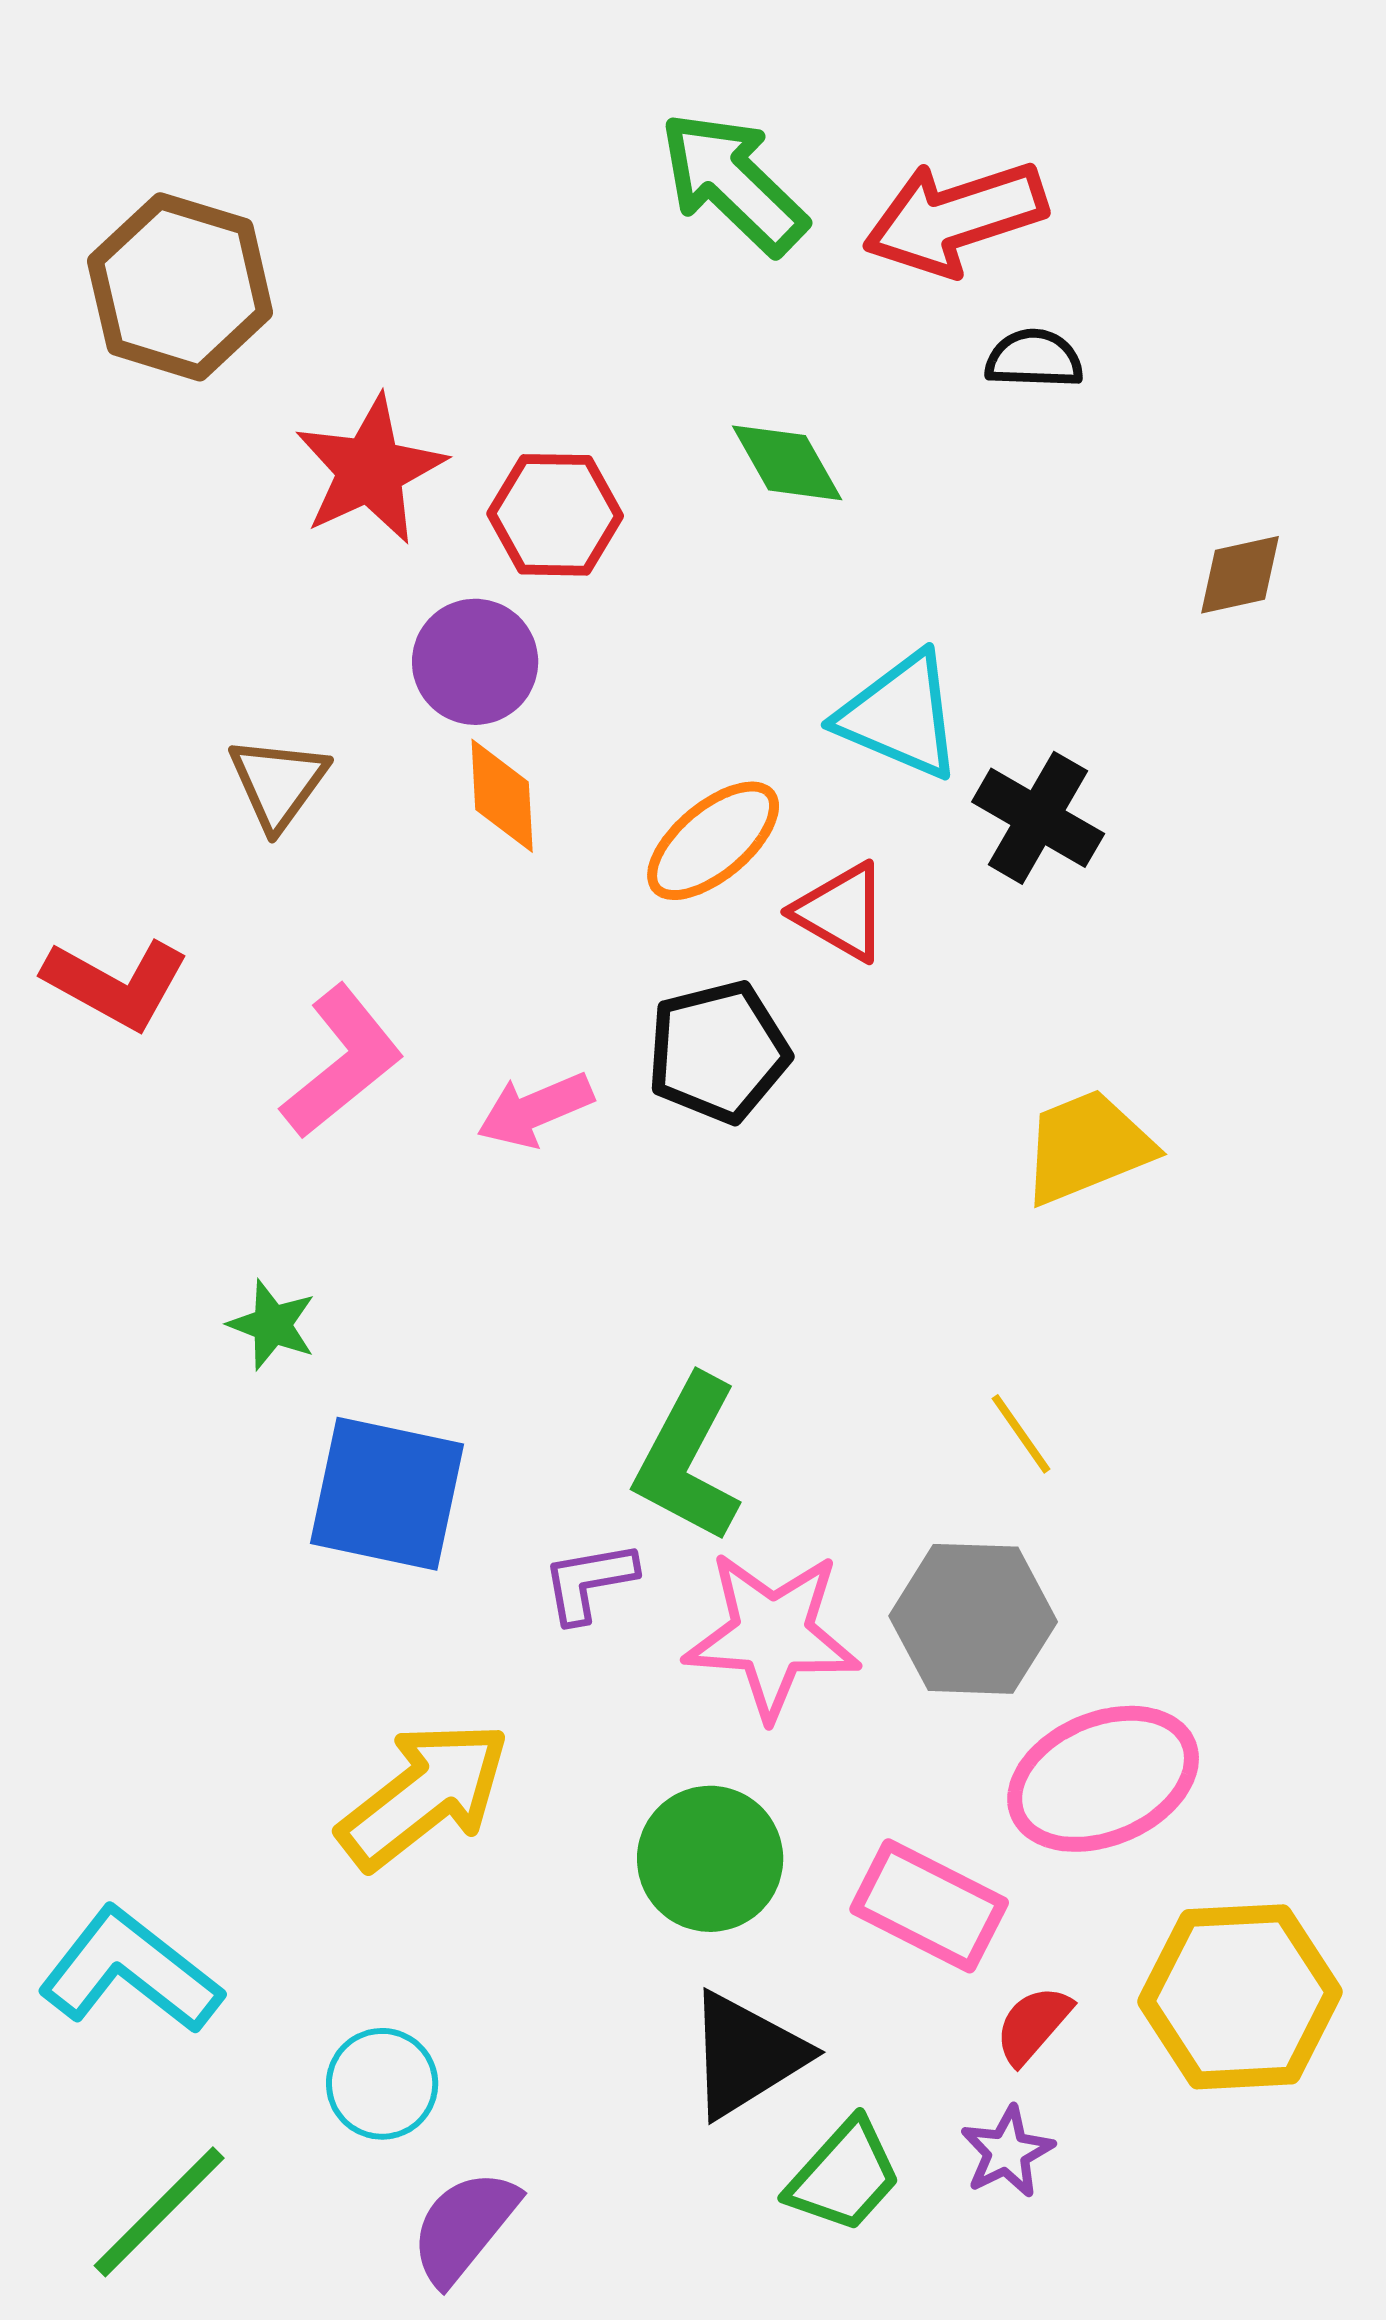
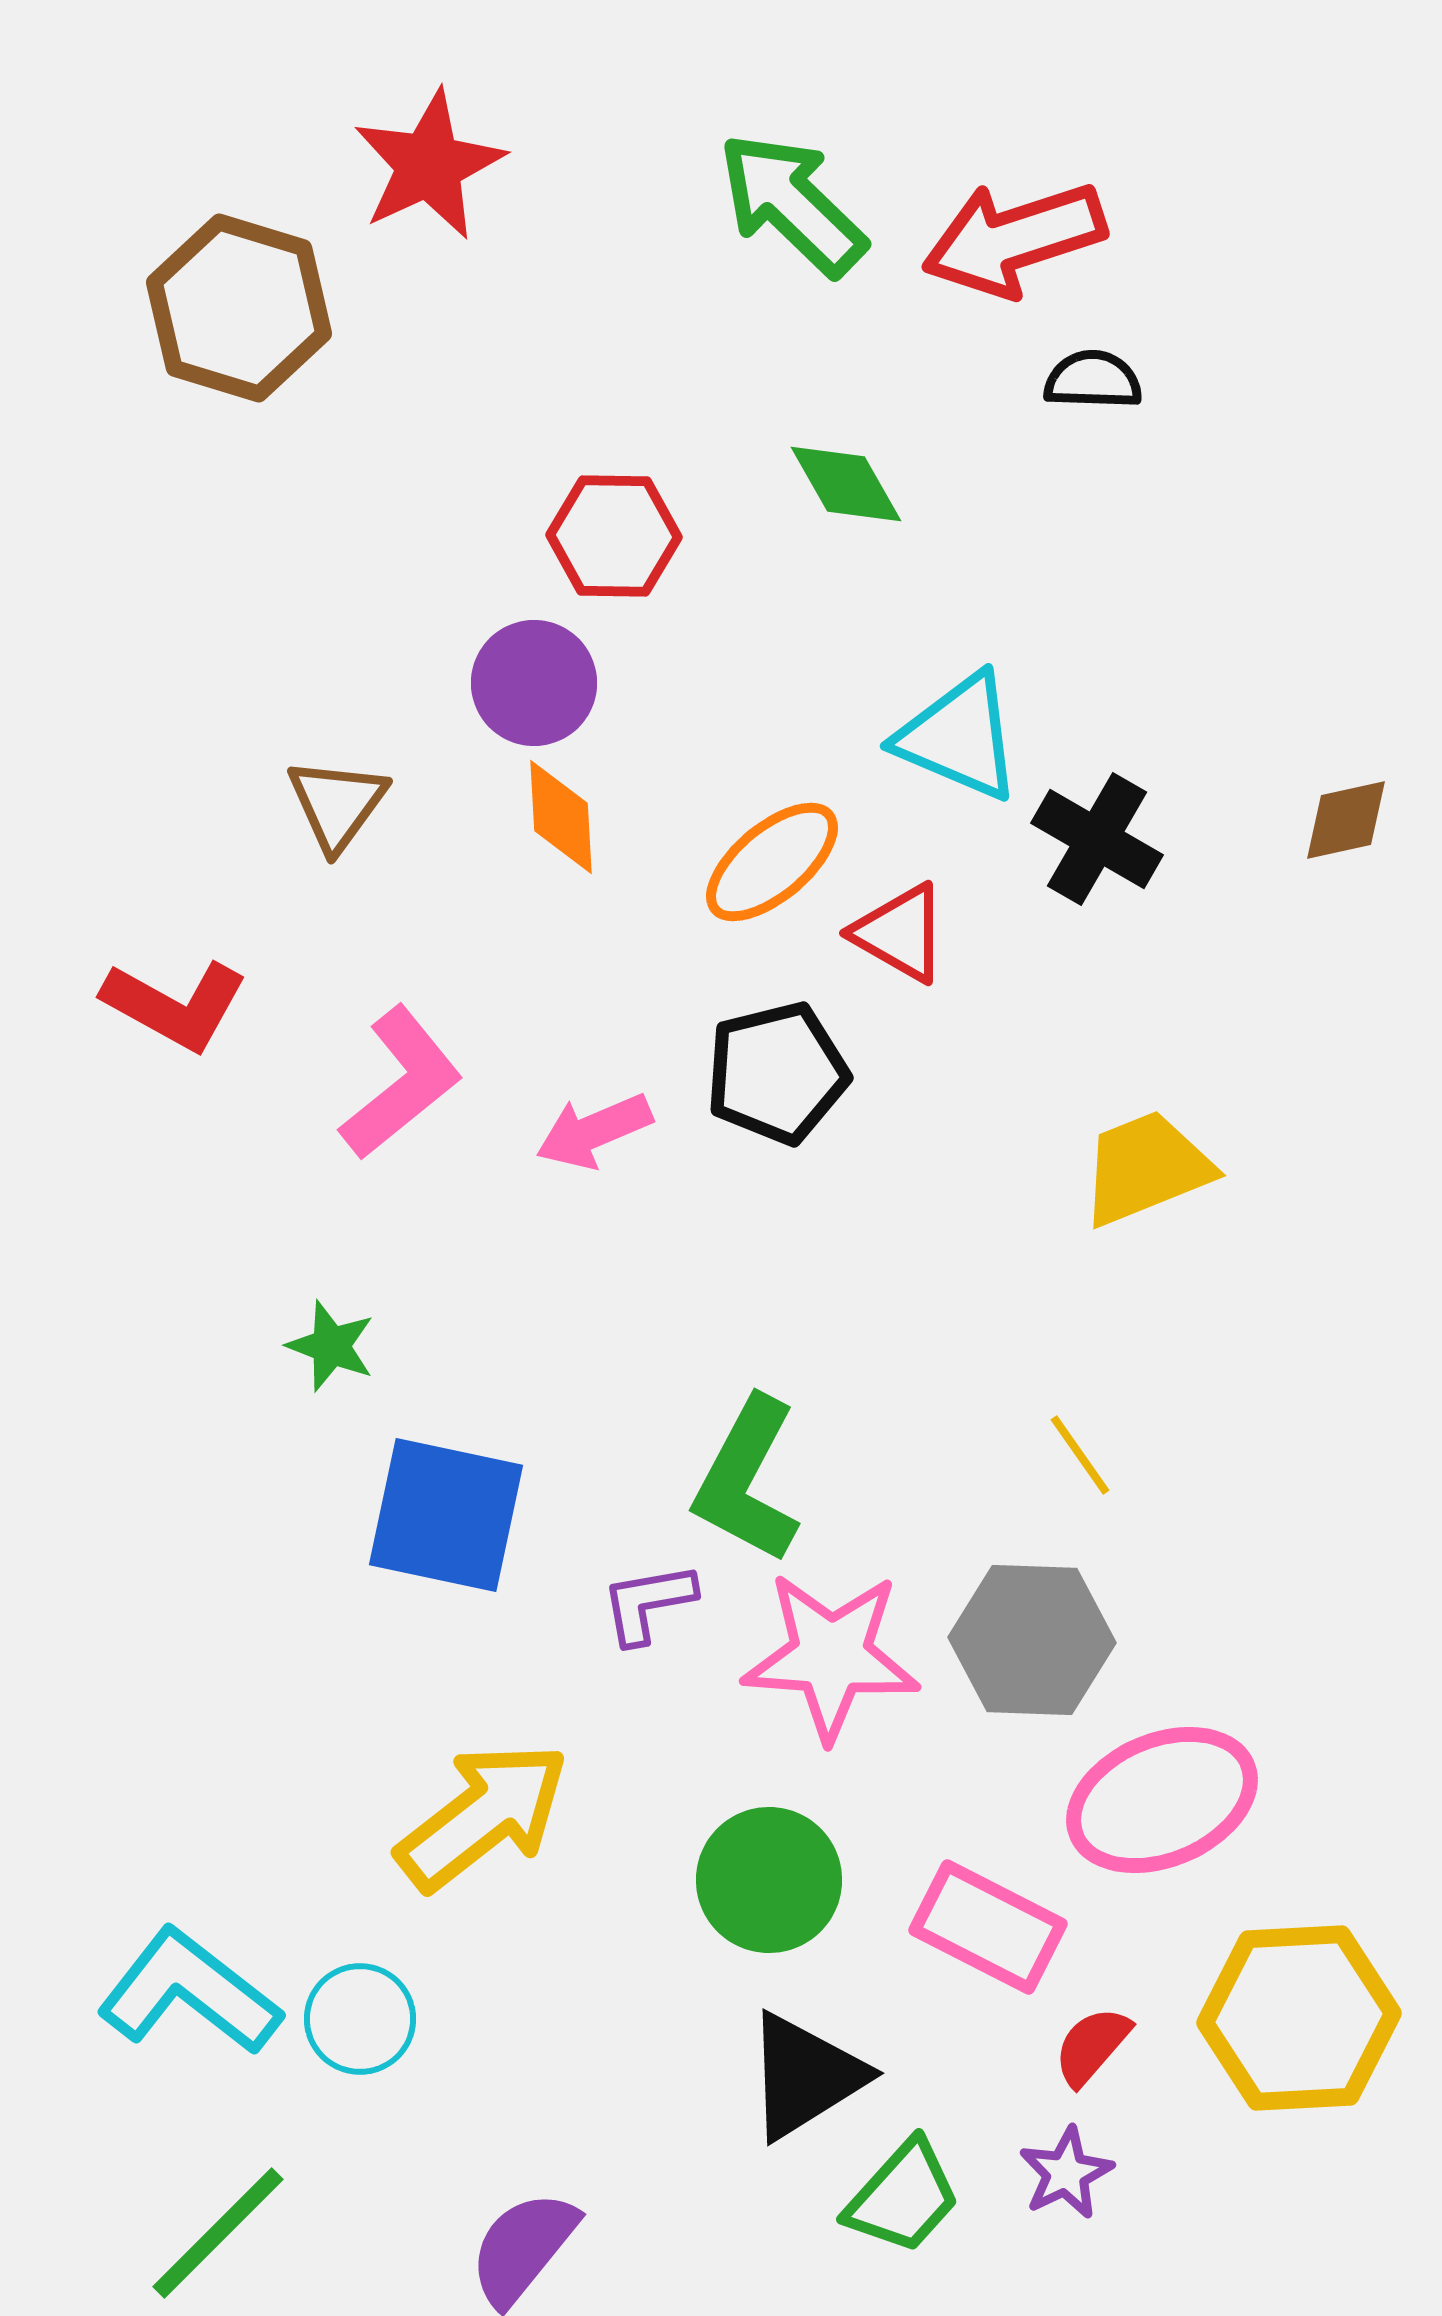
red star: (370, 470) -> (429, 165), moved
brown diamond: (1240, 575) -> (1346, 820), moved
cyan circle: (382, 2084) -> (360, 2019), moved

